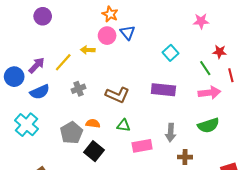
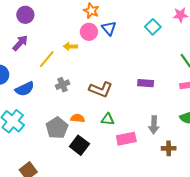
cyan square: (170, 53) -> (153, 27), moved
purple arrow: (37, 65) -> (20, 43), moved
purple rectangle: (163, 90) -> (146, 83), size x0.7

